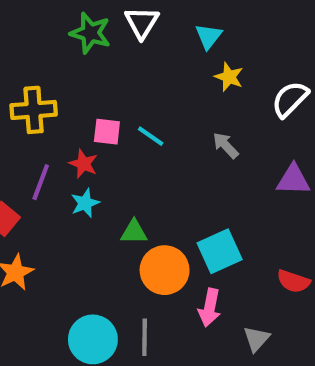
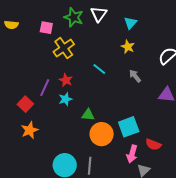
yellow star: (229, 77) -> (128, 47), moved
yellow cross: (34, 110) -> (64, 48), moved, turned -35
pink square: (107, 132) -> (46, 28), moved
red semicircle: (293, 281) -> (153, 144), moved
pink arrow: (210, 308) -> (132, 154), moved

